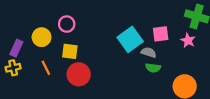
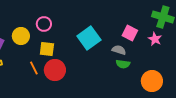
pink square: (161, 34) -> (130, 33), turned 35
cyan square: (130, 39) -> (89, 38), moved
orange line: (46, 68) -> (34, 68), moved

